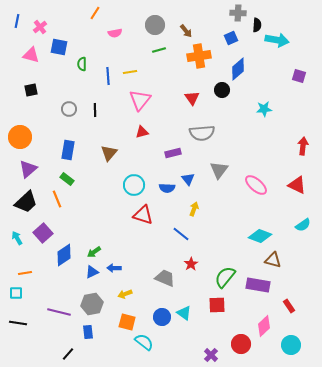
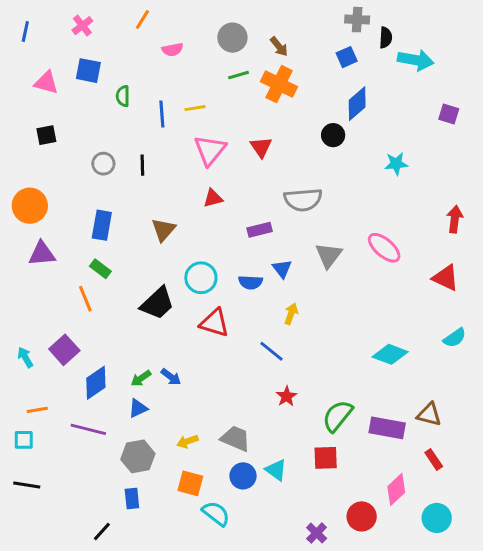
pink cross: (40, 27) -> (82, 26), moved
orange cross: (199, 56) -> (279, 84), moved, turned 35
red triangle: (192, 98) -> (261, 147), moved
purple triangle: (28, 169) -> (42, 254), turned 36
pink ellipse: (256, 185) -> (384, 248), moved
black trapezoid: (26, 202) -> (157, 303), moved
brown triangle: (273, 260) -> (429, 414), moved
blue arrow: (114, 268) -> (171, 377), moved, turned -144
gray trapezoid: (165, 278) -> (235, 438), moved
purple line: (59, 312) -> (88, 429), moved

